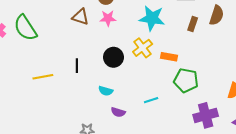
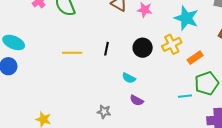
orange rectangle: (169, 57) -> (195, 58), turned -56
green pentagon: (186, 80) -> (207, 83), turned 30
cyan line: (151, 100) -> (185, 96), moved

